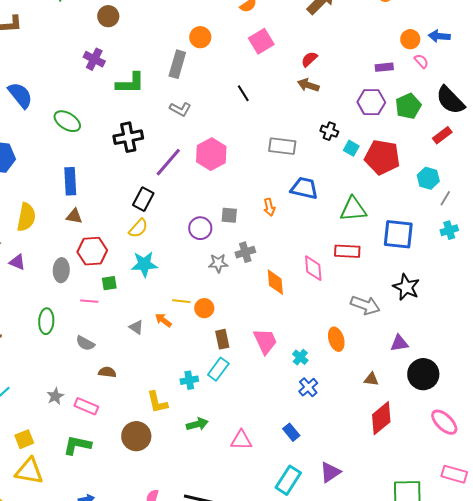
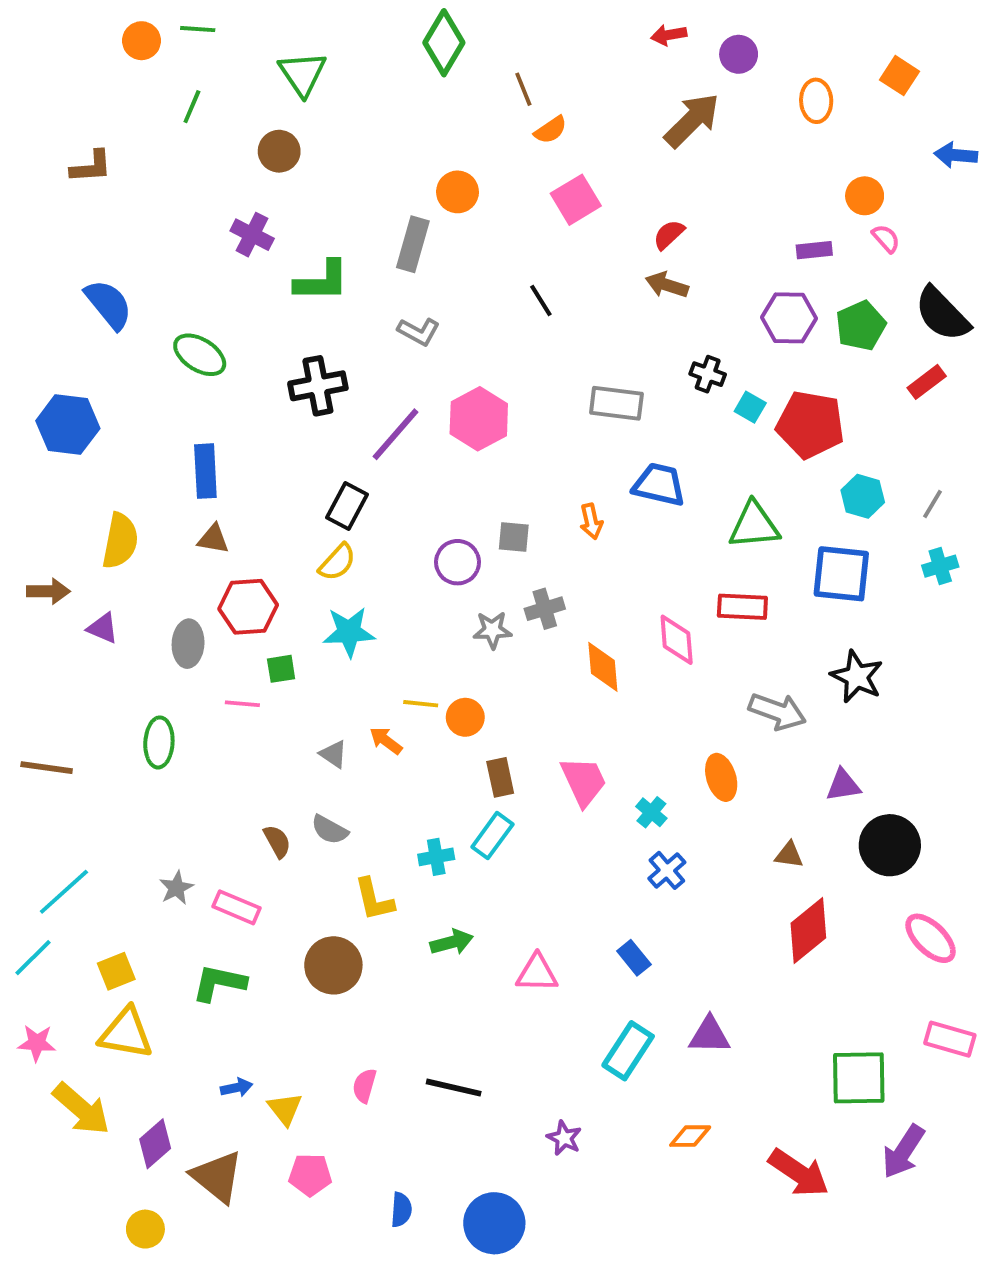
blue arrow: (439, 36) -> (956, 155), moved
cyan hexagon: (428, 178) -> (863, 496), moved
gray semicircle: (85, 343) -> (330, 830), moved
brown semicircle: (107, 372) -> (277, 841), turned 54
purple triangle: (330, 472) -> (710, 1035), turned 35

